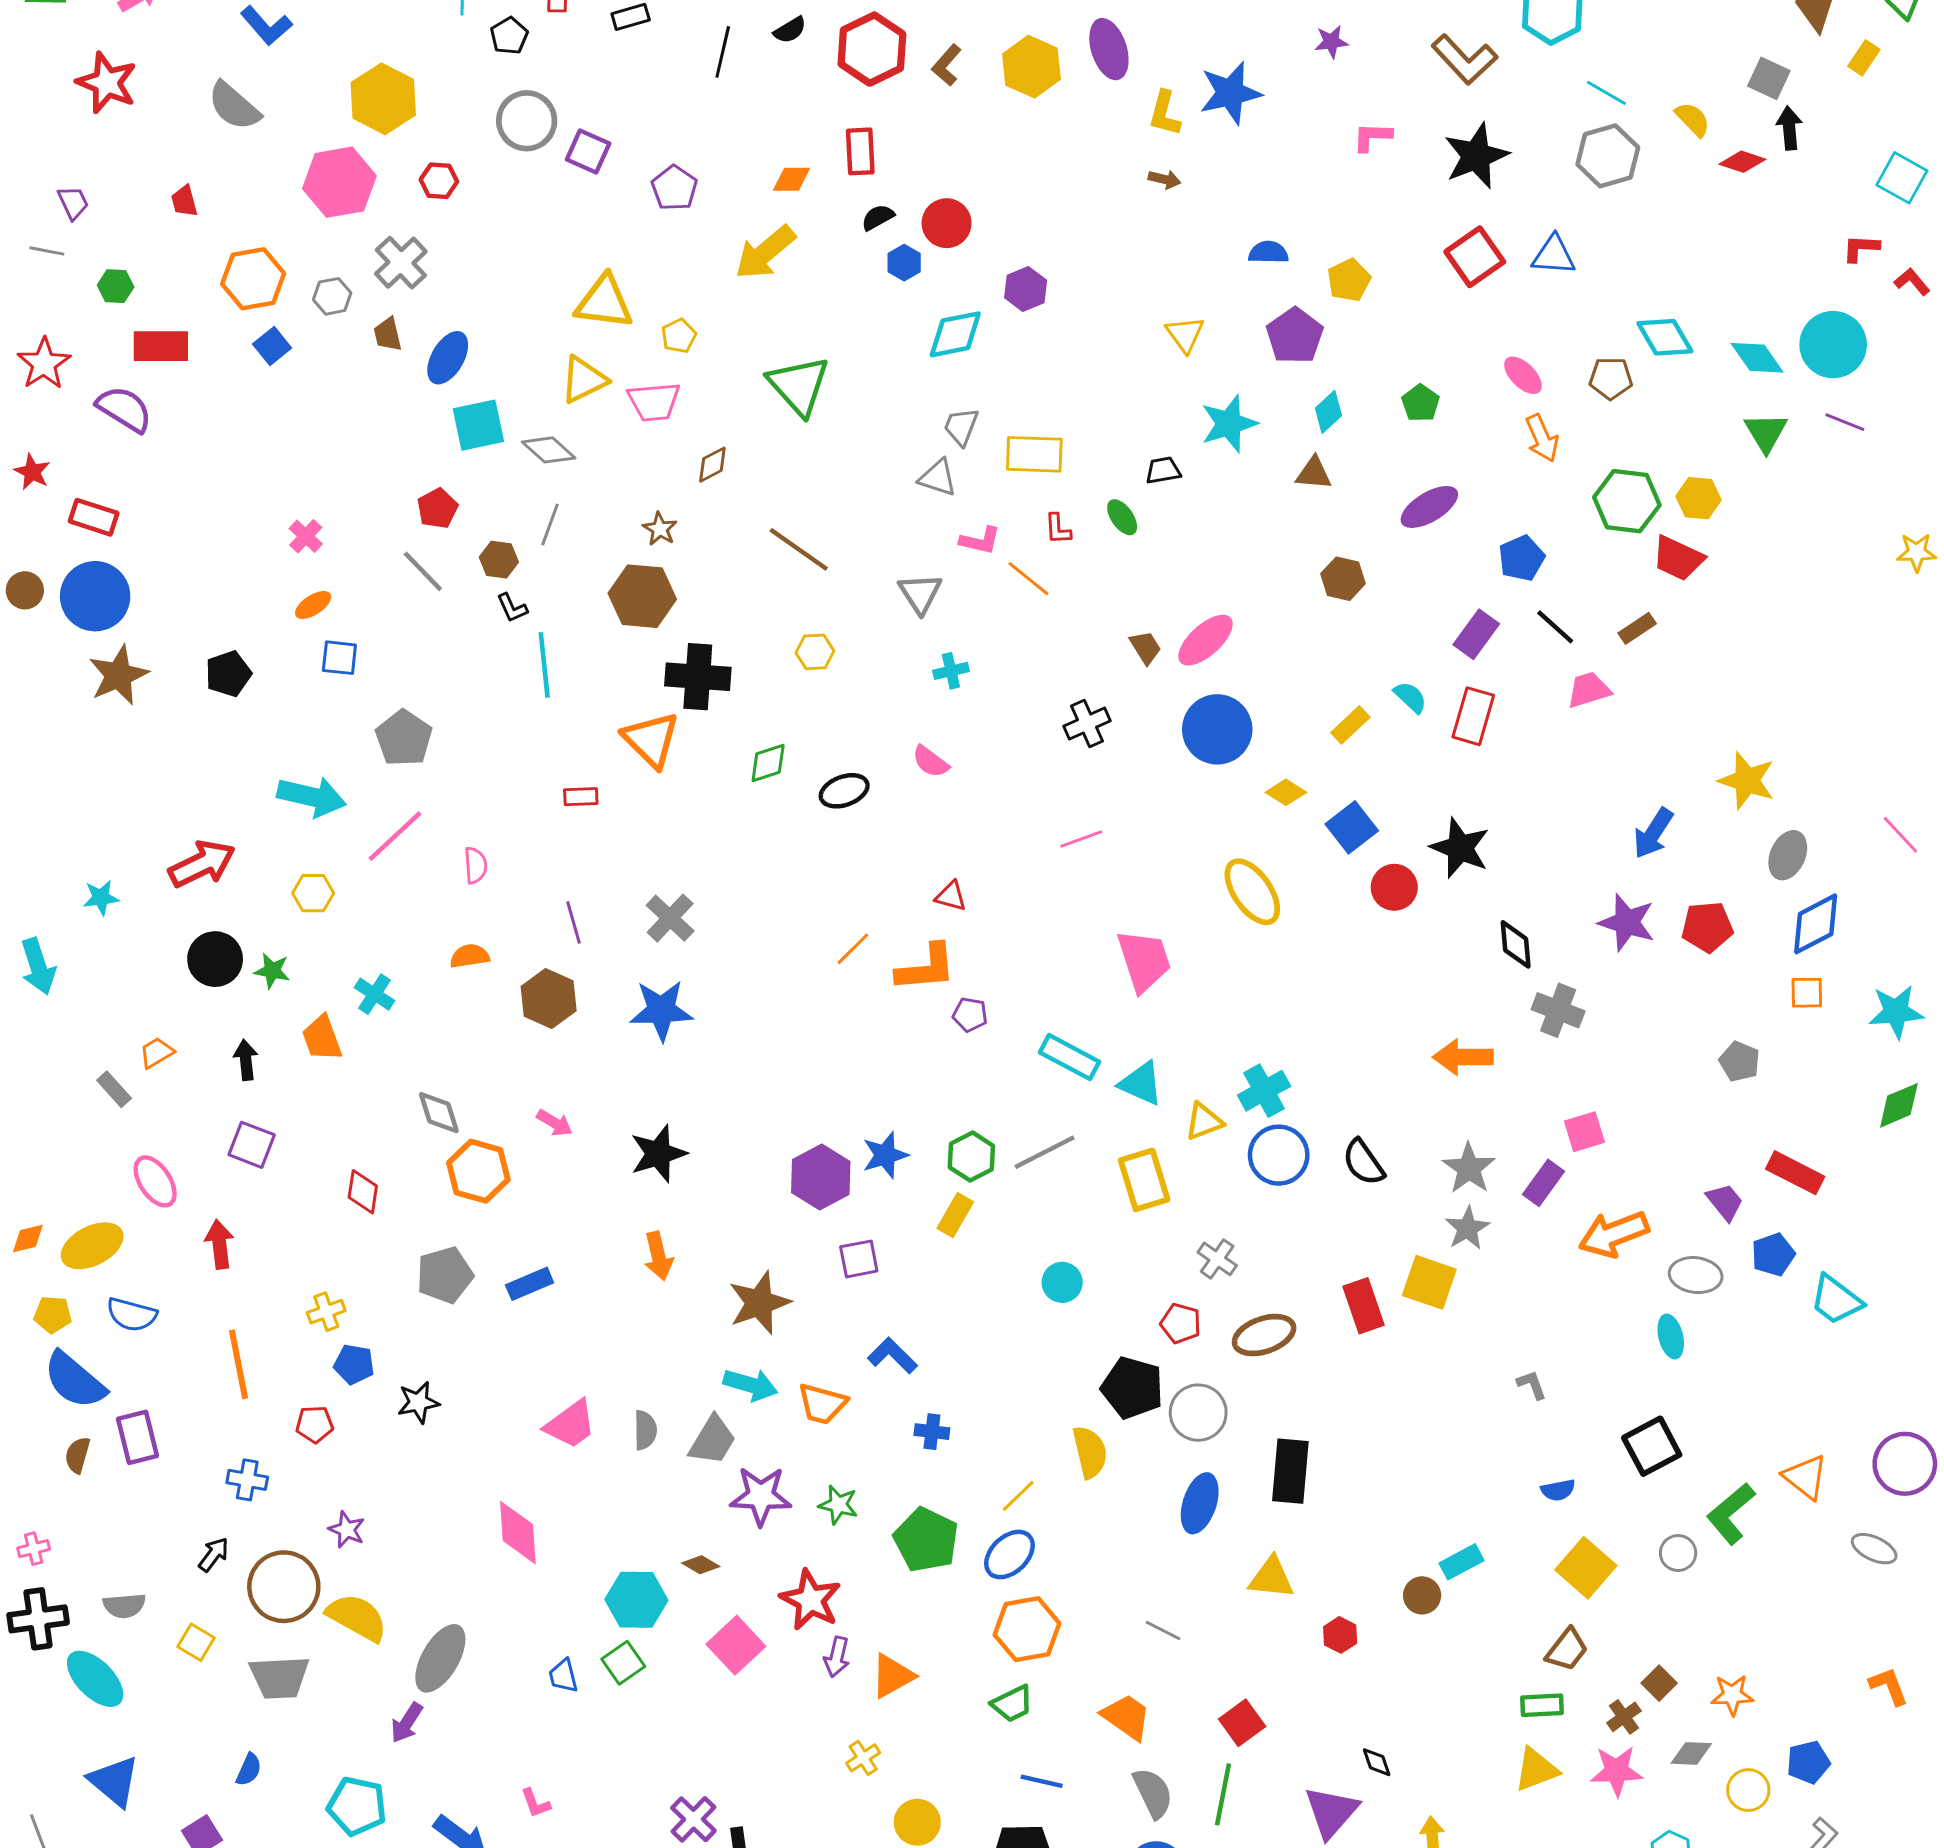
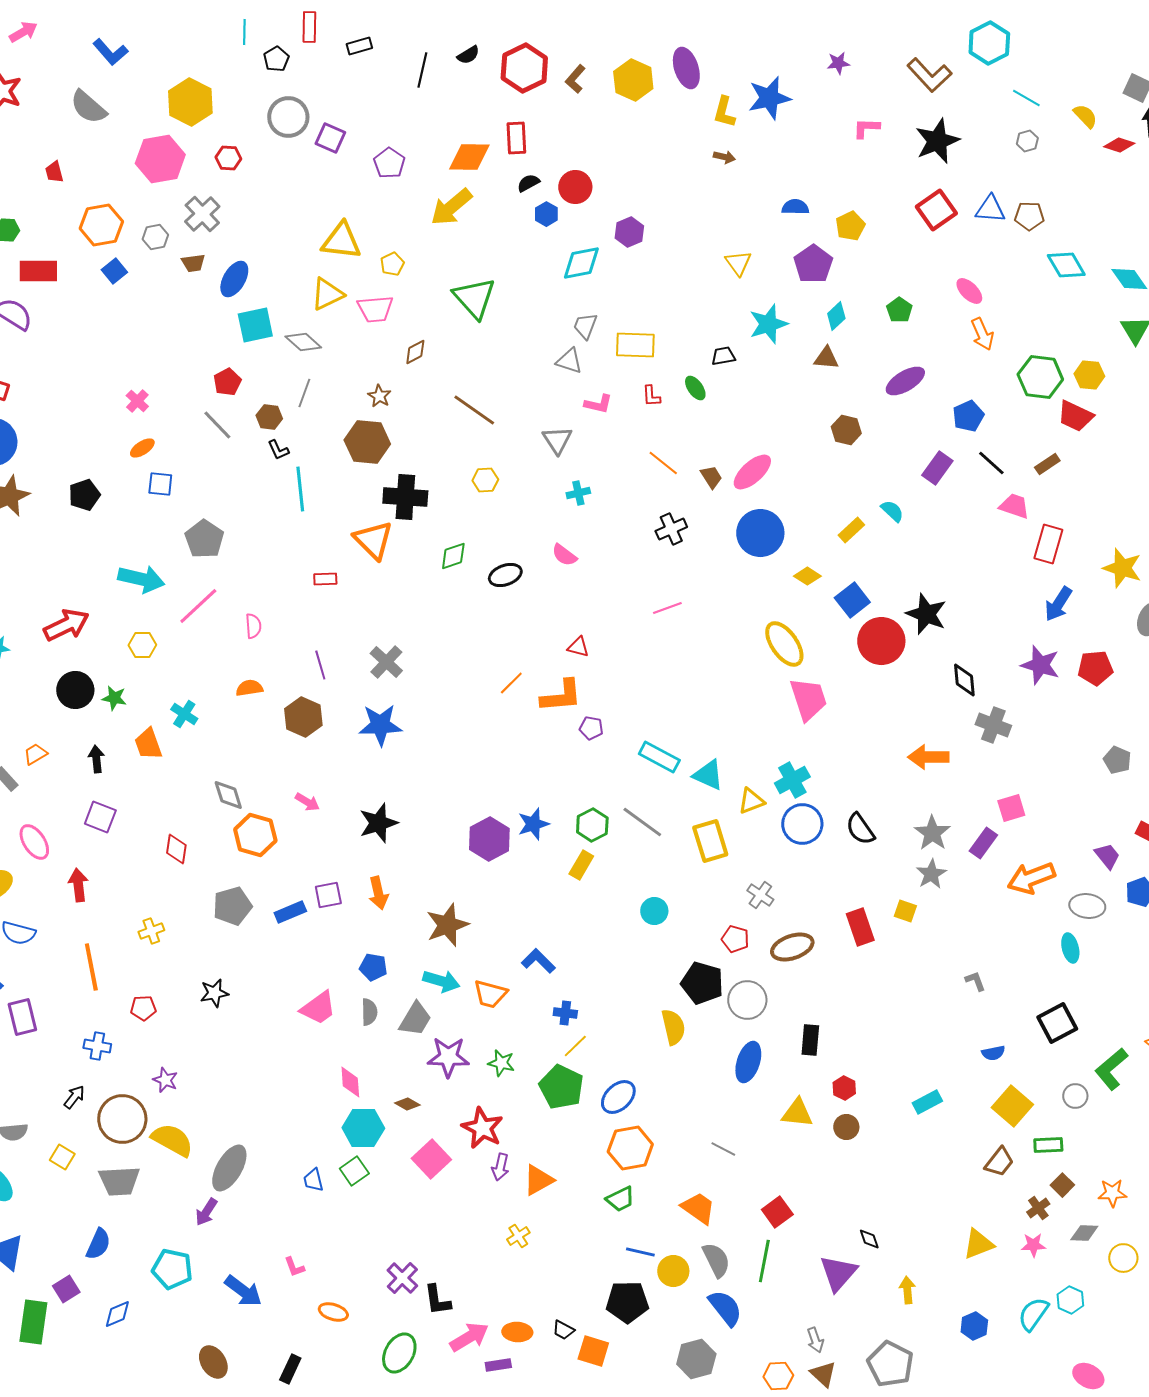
gray hexagon: (1608, 156) -> (1027, 141), size x0.5
orange diamond: (791, 179) -> (469, 157), size x1.6
brown trapezoid: (388, 334) -> (193, 263), turned -85
brown pentagon: (1611, 378) -> (1029, 216), moved
orange line: (1028, 579) -> (663, 463), moved
pink trapezoid: (1589, 690) -> (1014, 506), turned 36
red rectangle: (1473, 716) -> (1048, 544), moved
red circle: (1394, 887) -> (881, 641), size x1.5
pink trapezoid: (1144, 961) -> (808, 699), moved
gray line: (1045, 1152) -> (642, 822), turned 63
purple square: (859, 1259) -> (328, 895), moved
yellow square: (1429, 1282) -> (905, 911), size x0.6
blue pentagon: (354, 1364) -> (373, 967), moved
black rectangle: (1290, 1471) -> (810, 1040), size x0.7
yellow line: (1018, 1496) -> (575, 1046), moved
pink diamond: (518, 1533) -> (350, 1082), moved, size x0.7
brown circle: (1422, 1595) -> (846, 1127), moved
red hexagon: (1340, 1635) -> (844, 1088), moved
green rectangle: (1542, 1705) -> (1048, 1145), moved
blue semicircle: (249, 1770) -> (98, 1244), size x1.4
pink star: (1617, 1771) -> (1033, 1245), size x0.7
yellow circle: (917, 1822) -> (673, 1271), moved

